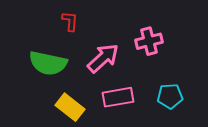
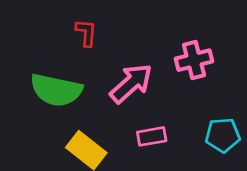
pink rectangle: (118, 97) -> (152, 136), size x0.7

